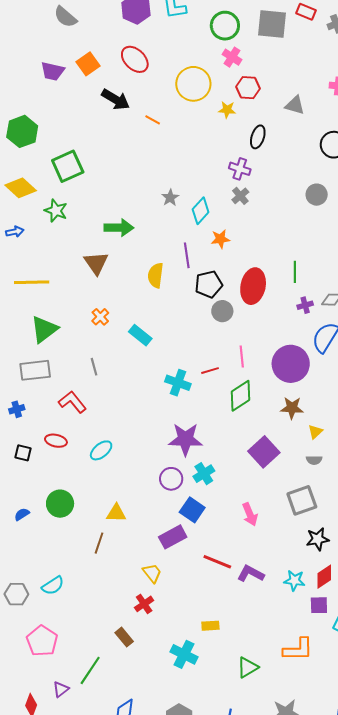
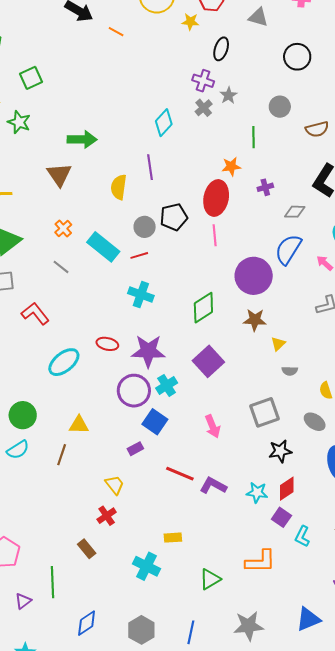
green square: (68, 166) -> (31, 78), size x0.7
gray star: (170, 198) -> (229, 95), moved
orange star: (220, 239) -> (231, 166), moved
green line: (295, 272) -> (254, 137), moved
black pentagon: (209, 284) -> (174, 217), moved
purple cross: (305, 305) -> (265, 187), moved
gray circle: (222, 311) -> (145, 227), moved
cyan rectangle: (140, 335) -> (103, 247), size x1.4
pink line: (242, 356) -> (215, 235), moved
gray line: (94, 367) -> (61, 267), moved, turned -36
red line: (210, 371) -> (139, 255), moved
red ellipse: (56, 441) -> (107, 344), moved
cyan ellipse: (101, 450) -> (64, 362), size x1.4
purple square: (264, 452) -> (208, 361), moved
gray semicircle: (314, 460) -> (290, 371), moved
purple circle: (171, 479) -> (134, 391), size x1.4
purple rectangle: (173, 537) -> (135, 449), size x0.6
cyan semicircle: (53, 586) -> (18, 450), moved
purple square: (319, 605) -> (281, 517), turned 36
green line: (90, 670) -> (53, 582), turned -36

